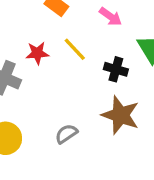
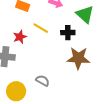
gray semicircle: (66, 134) -> (43, 81), moved, turned 80

